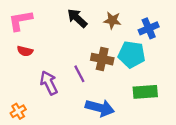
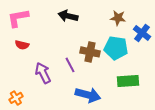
black arrow: (77, 18) -> (68, 16), turned -30
brown star: (112, 20) -> (118, 18), moved
blue cross: (149, 28) -> (142, 33), moved, turned -30

